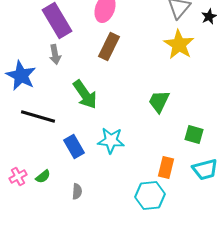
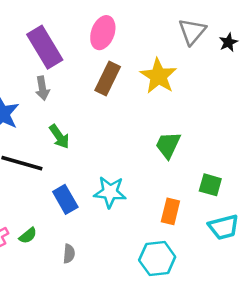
yellow star: (179, 44) -> (158, 76), moved
green arrow: (85, 94) -> (59, 137), moved, size x0.7
orange rectangle: (166, 168) -> (170, 211), moved

